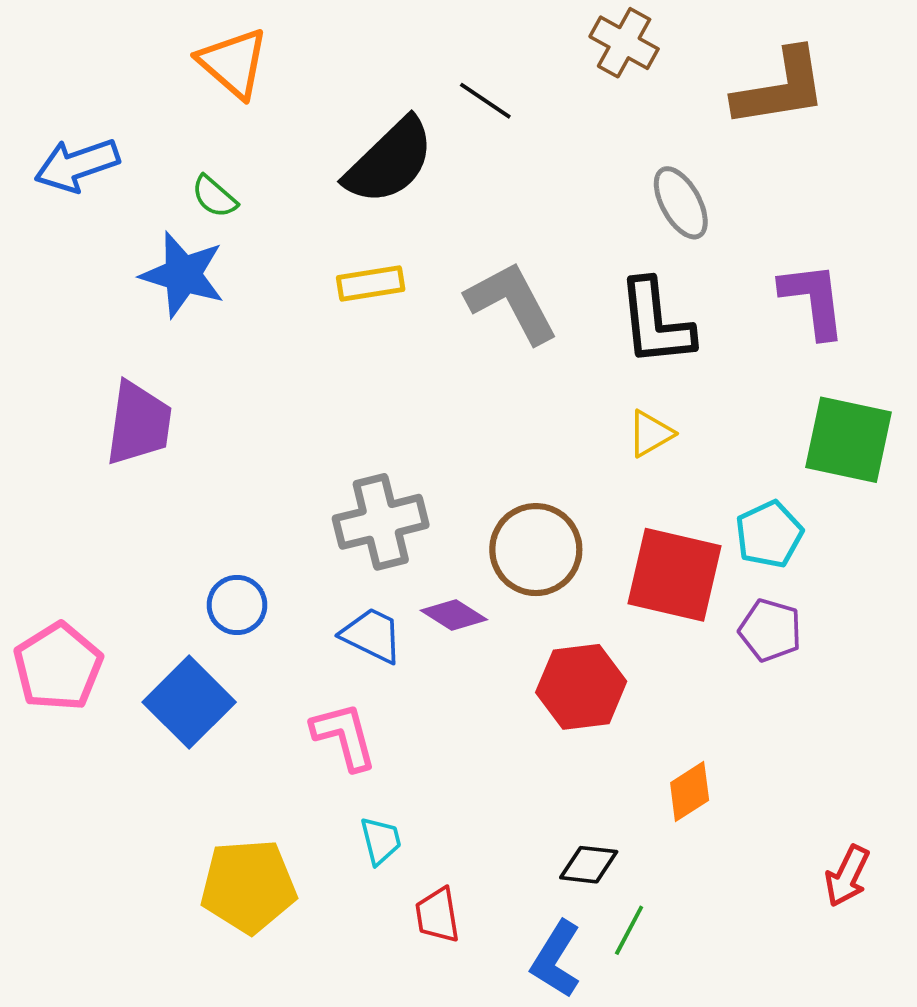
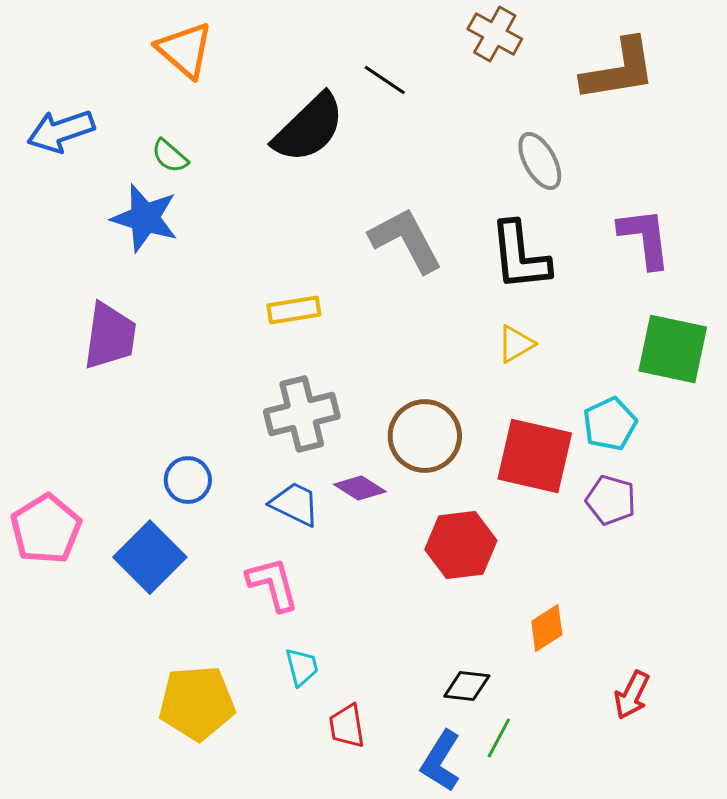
yellow rectangle: (371, 284) -> (294, 310), moved
red arrow: (847, 876) -> (632, 695), moved

